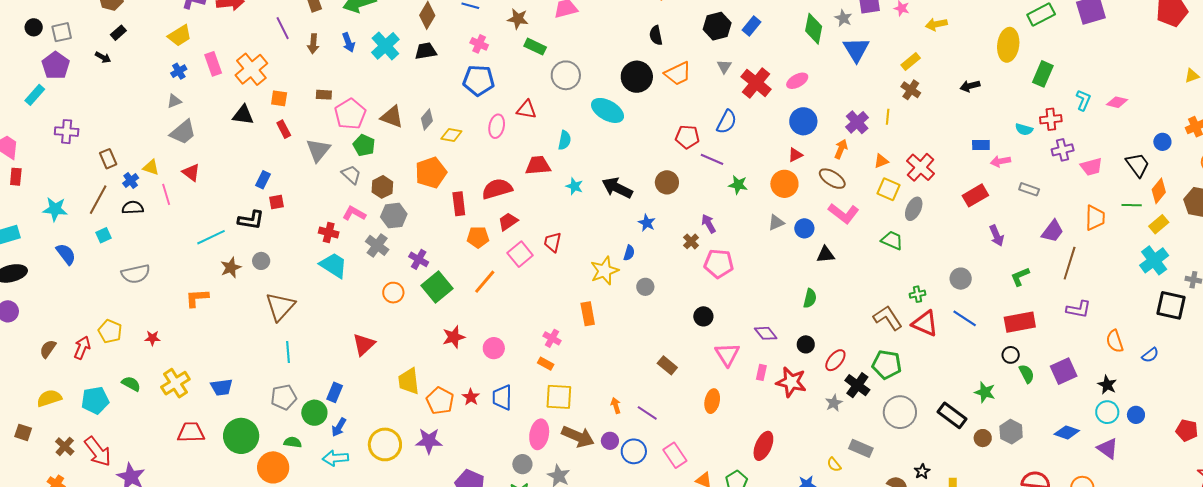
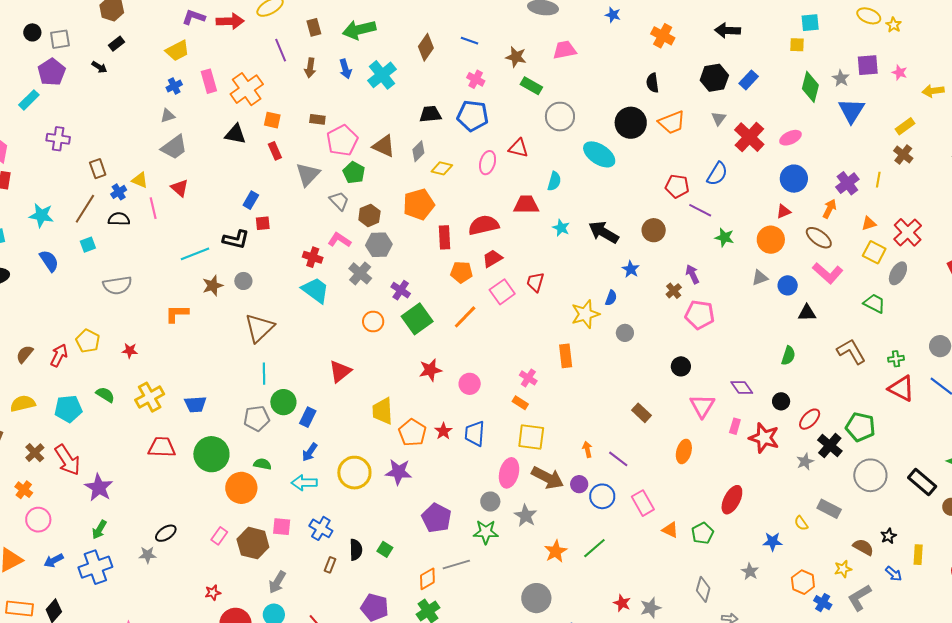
black trapezoid: (426, 51) -> (430, 114), moved
brown L-shape: (888, 318) -> (851, 351), moved
green circle: (314, 413) -> (283, 402), moved

